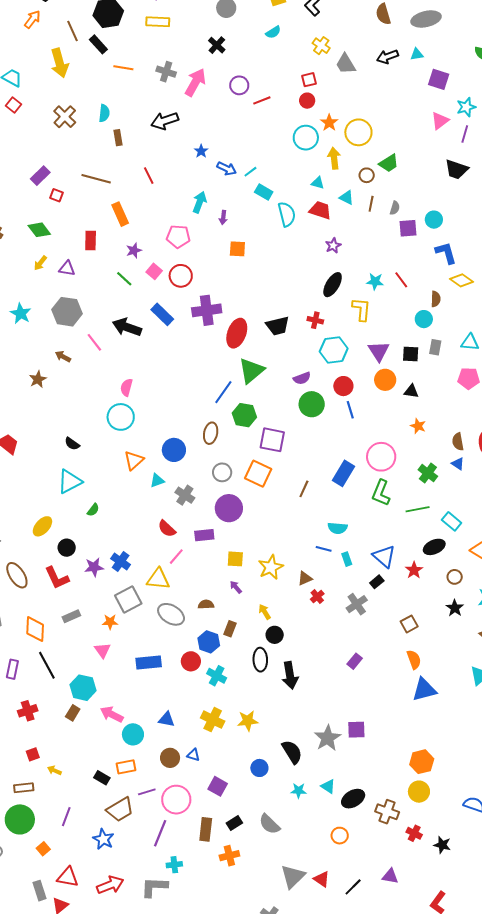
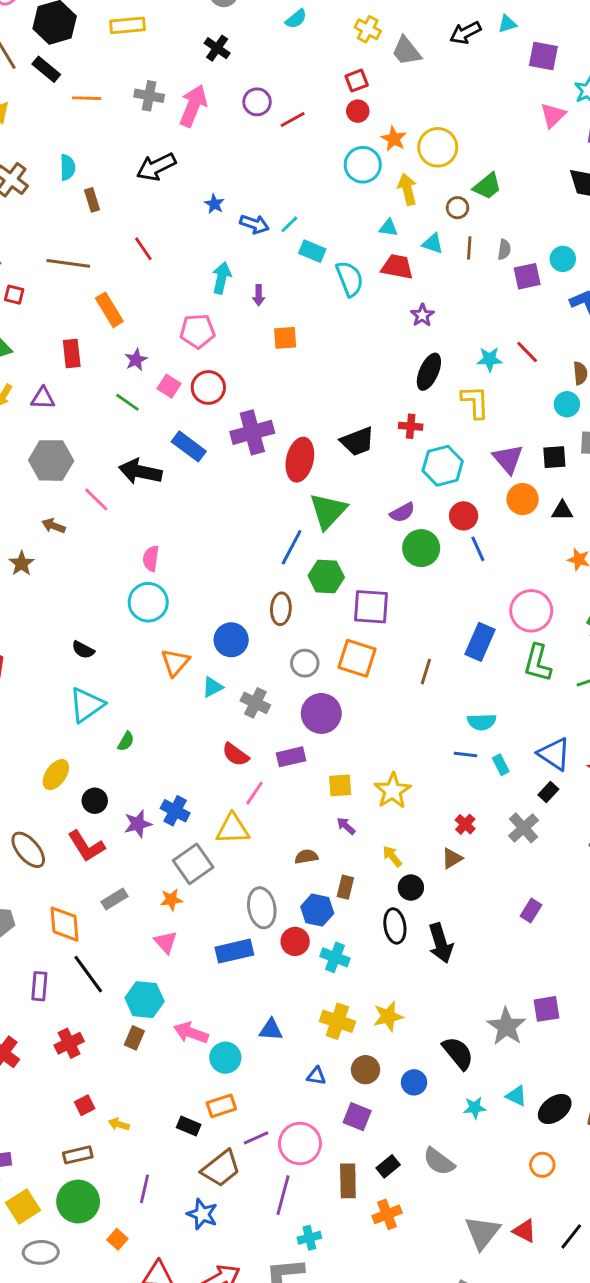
brown triangle: (305, 578) -> (452, 858), moved
gray ellipse: (171, 614) -> (262, 908), moved, turned 56
brown circle: (170, 758) -> (366, 1070), moved

